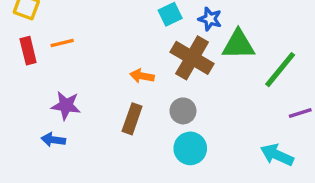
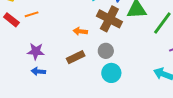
red rectangle: (28, 51) -> (11, 20), turned -35
brown rectangle: (132, 119) -> (76, 57), turned 48
blue arrow: (53, 140) -> (38, 71), moved

